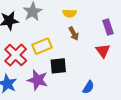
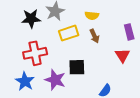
yellow rectangle: (42, 46) -> (69, 33), moved
red cross: (16, 55) -> (35, 53), turned 30

